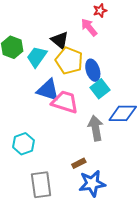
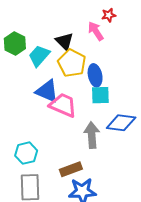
cyan square: (100, 89) -> (100, 95), turned 30
cyan hexagon: (23, 144) -> (26, 153), moved
brown rectangle: (79, 163) -> (71, 169), size x1.5

